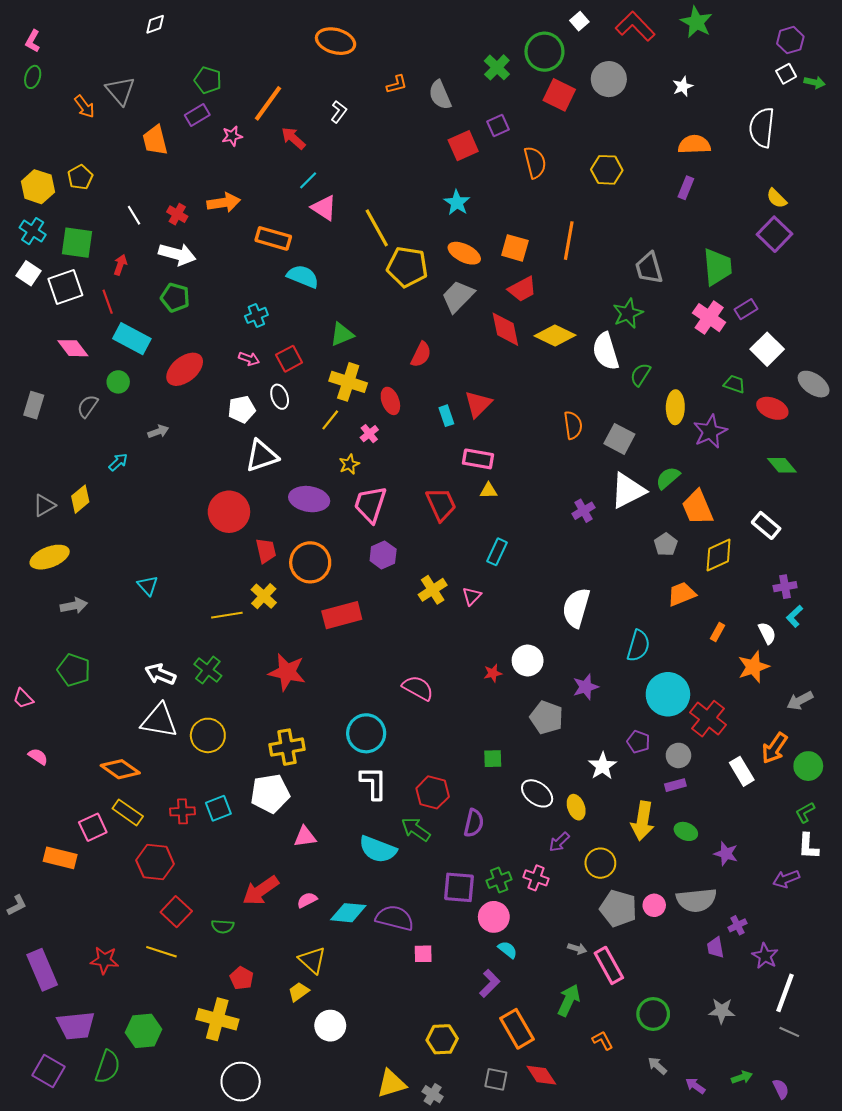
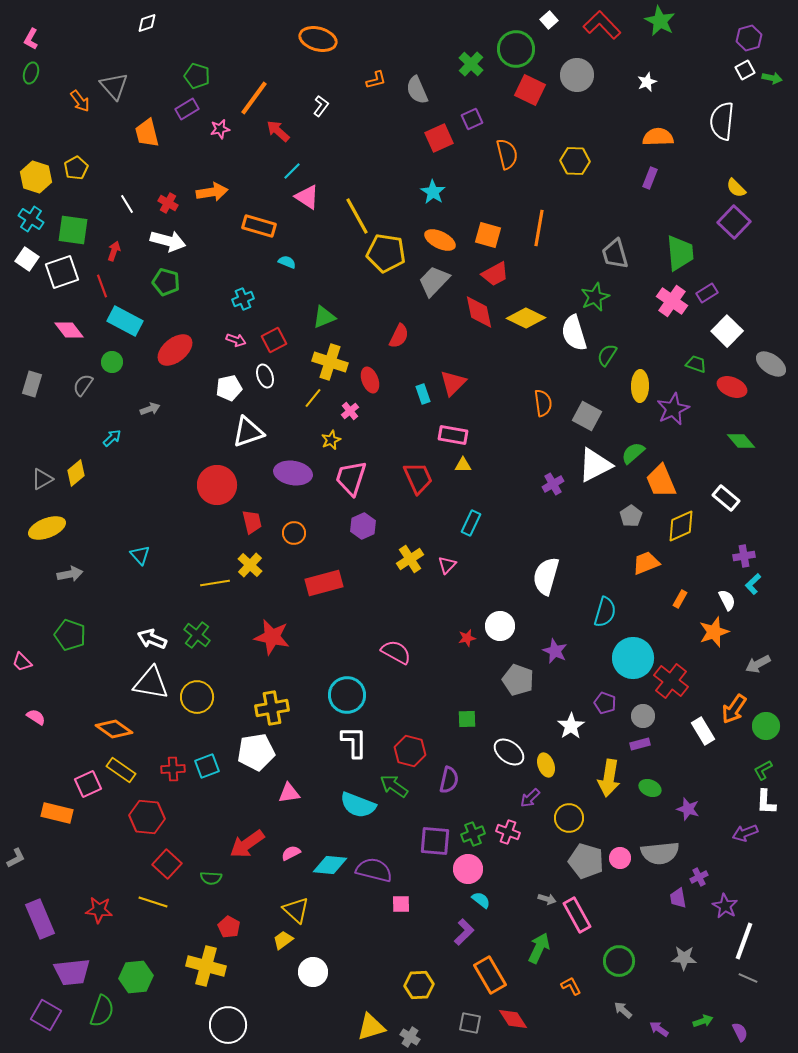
cyan semicircle: (303, 276) -> (287, 262), size x0.6
orange circle: (310, 562) -> (294, 533), size x0.6
purple star: (586, 687) -> (555, 651), turned -30

